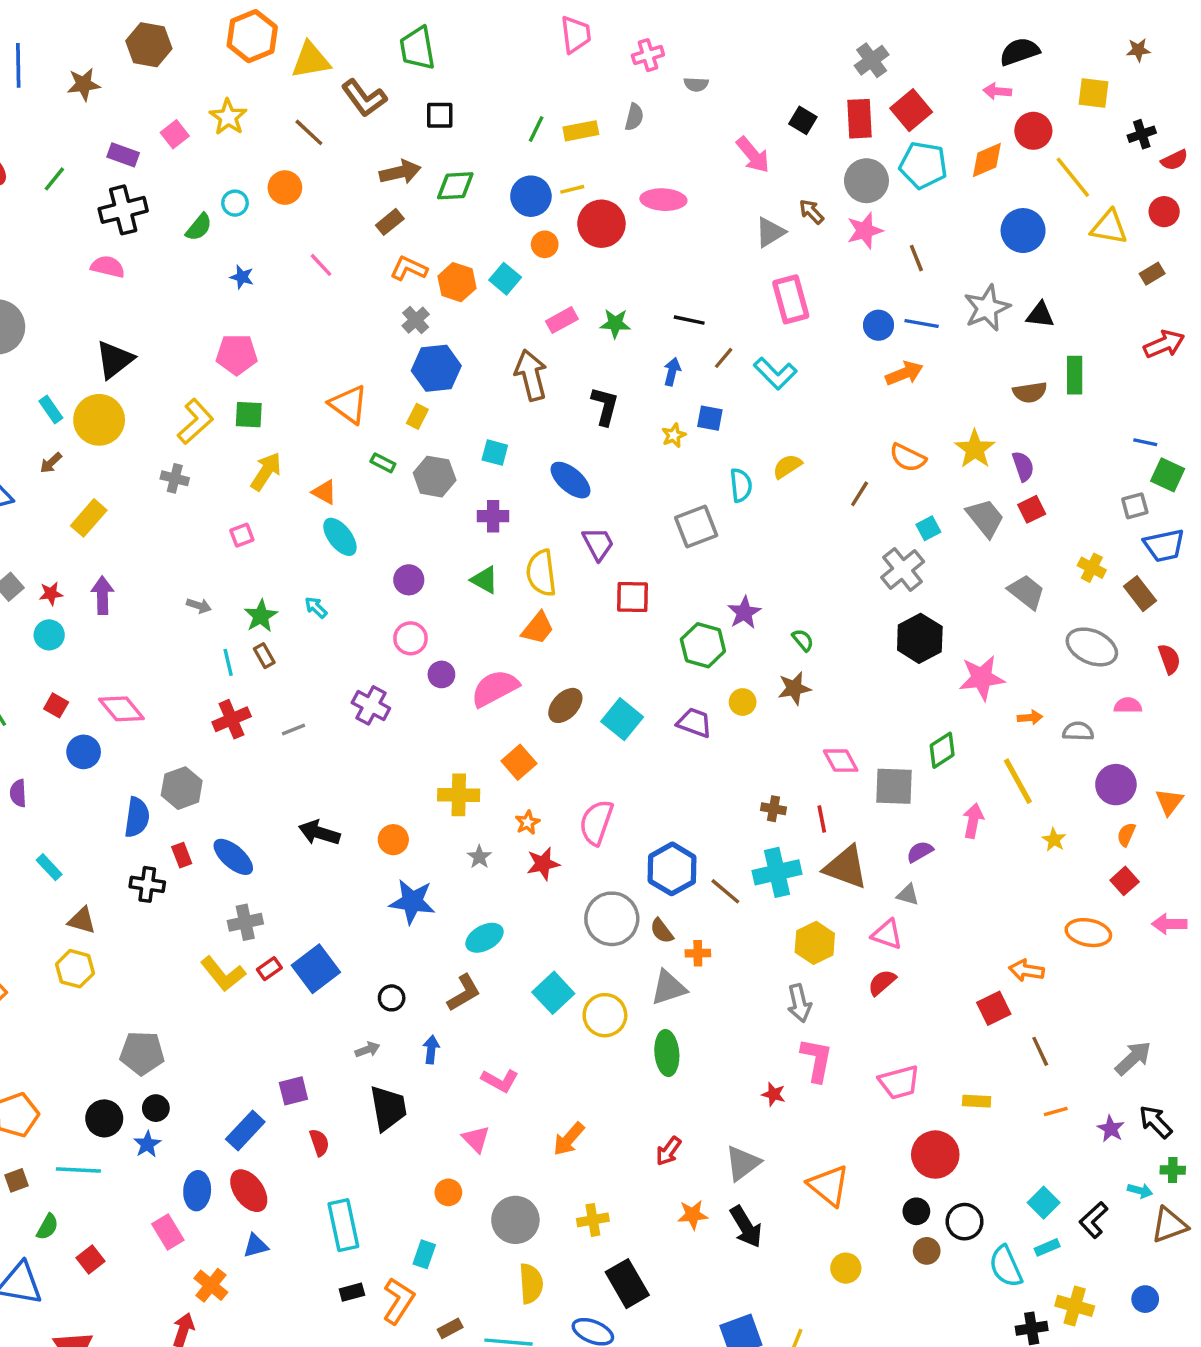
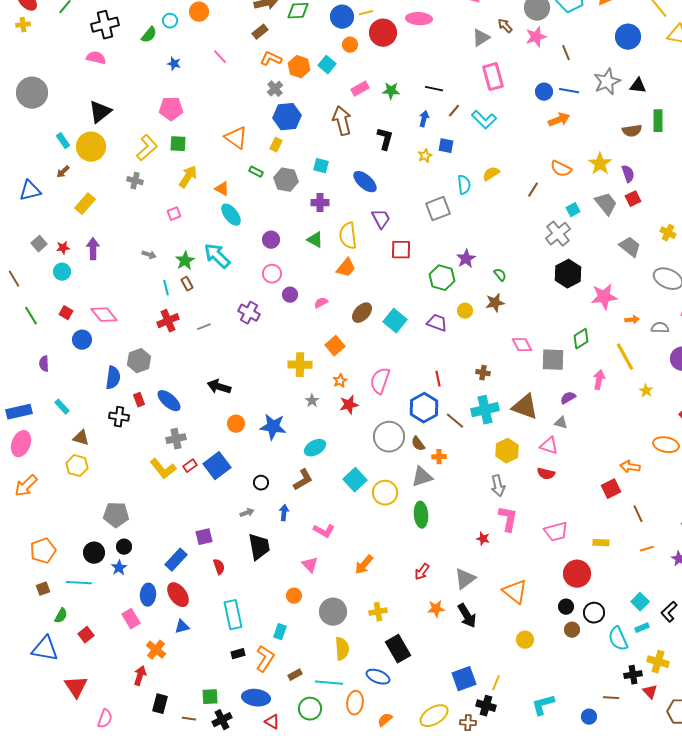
cyan arrow: (316, 607) -> (217, 256), size x2.0
pink semicircle: (495, 688) -> (321, 303), size x0.5
red line: (822, 819) -> (438, 379), moved
orange circle: (393, 840) -> (236, 424), moved
red semicircle: (882, 982) -> (546, 474), turned -126

